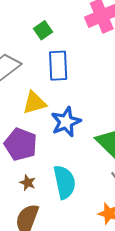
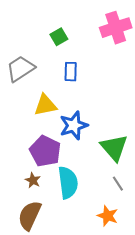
blue rectangle: (58, 66) -> (71, 72), size x0.7
purple pentagon: (21, 144) -> (45, 151), moved

